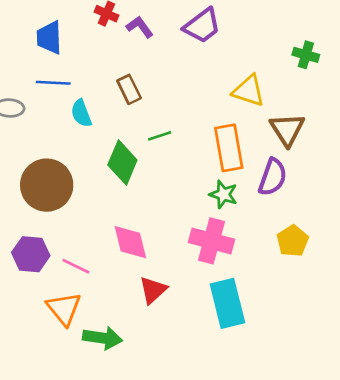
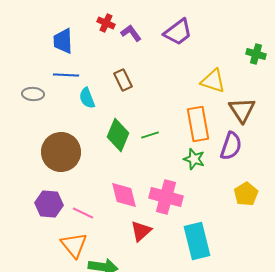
green line: (160, 136) -> (150, 135), moved
pink cross: (211, 241) -> (166, 197), moved

